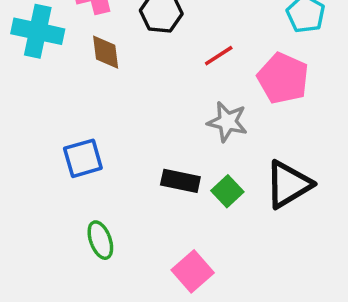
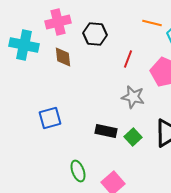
red line: (219, 56) -> (128, 59), turned -36
green ellipse: (100, 240) -> (78, 171), moved

